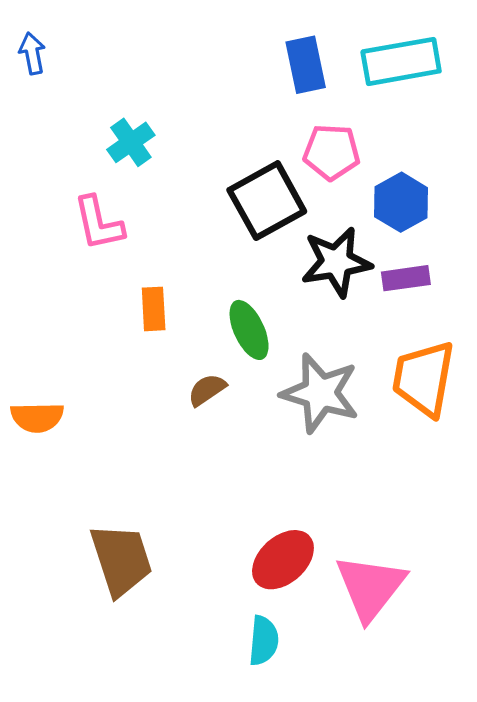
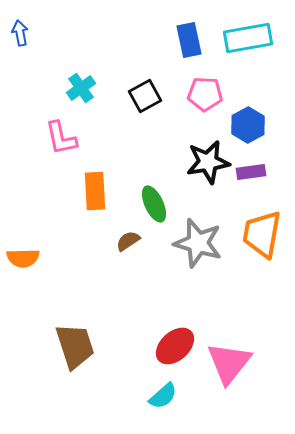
black square: (267, 201) -> (145, 96), moved, size x0.7
orange rectangle: (154, 309) -> (95, 191), size x1.4
cyan semicircle: (264, 641) -> (163, 396), turned 44

